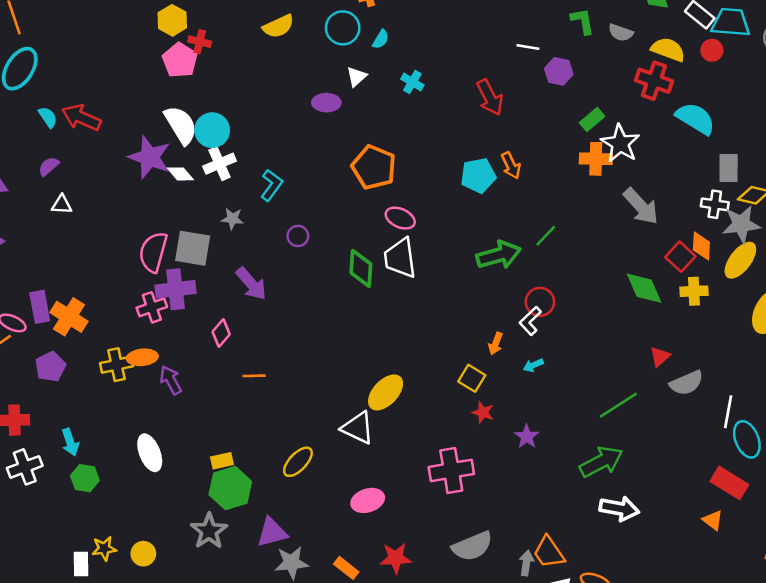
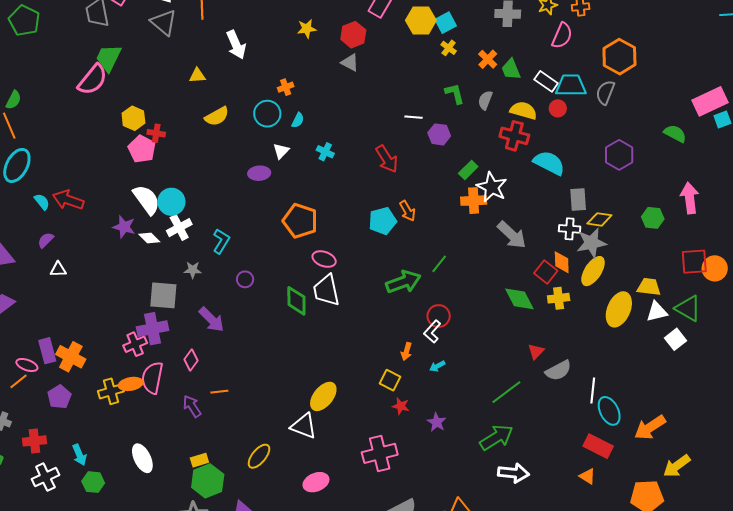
gray semicircle: (621, 33) -> (485, 100), turned 96
purple star: (150, 157) -> (124, 227), size x0.7
pink semicircle: (153, 252) -> (152, 378), moved
purple arrow: (171, 380) -> (192, 406), moved

